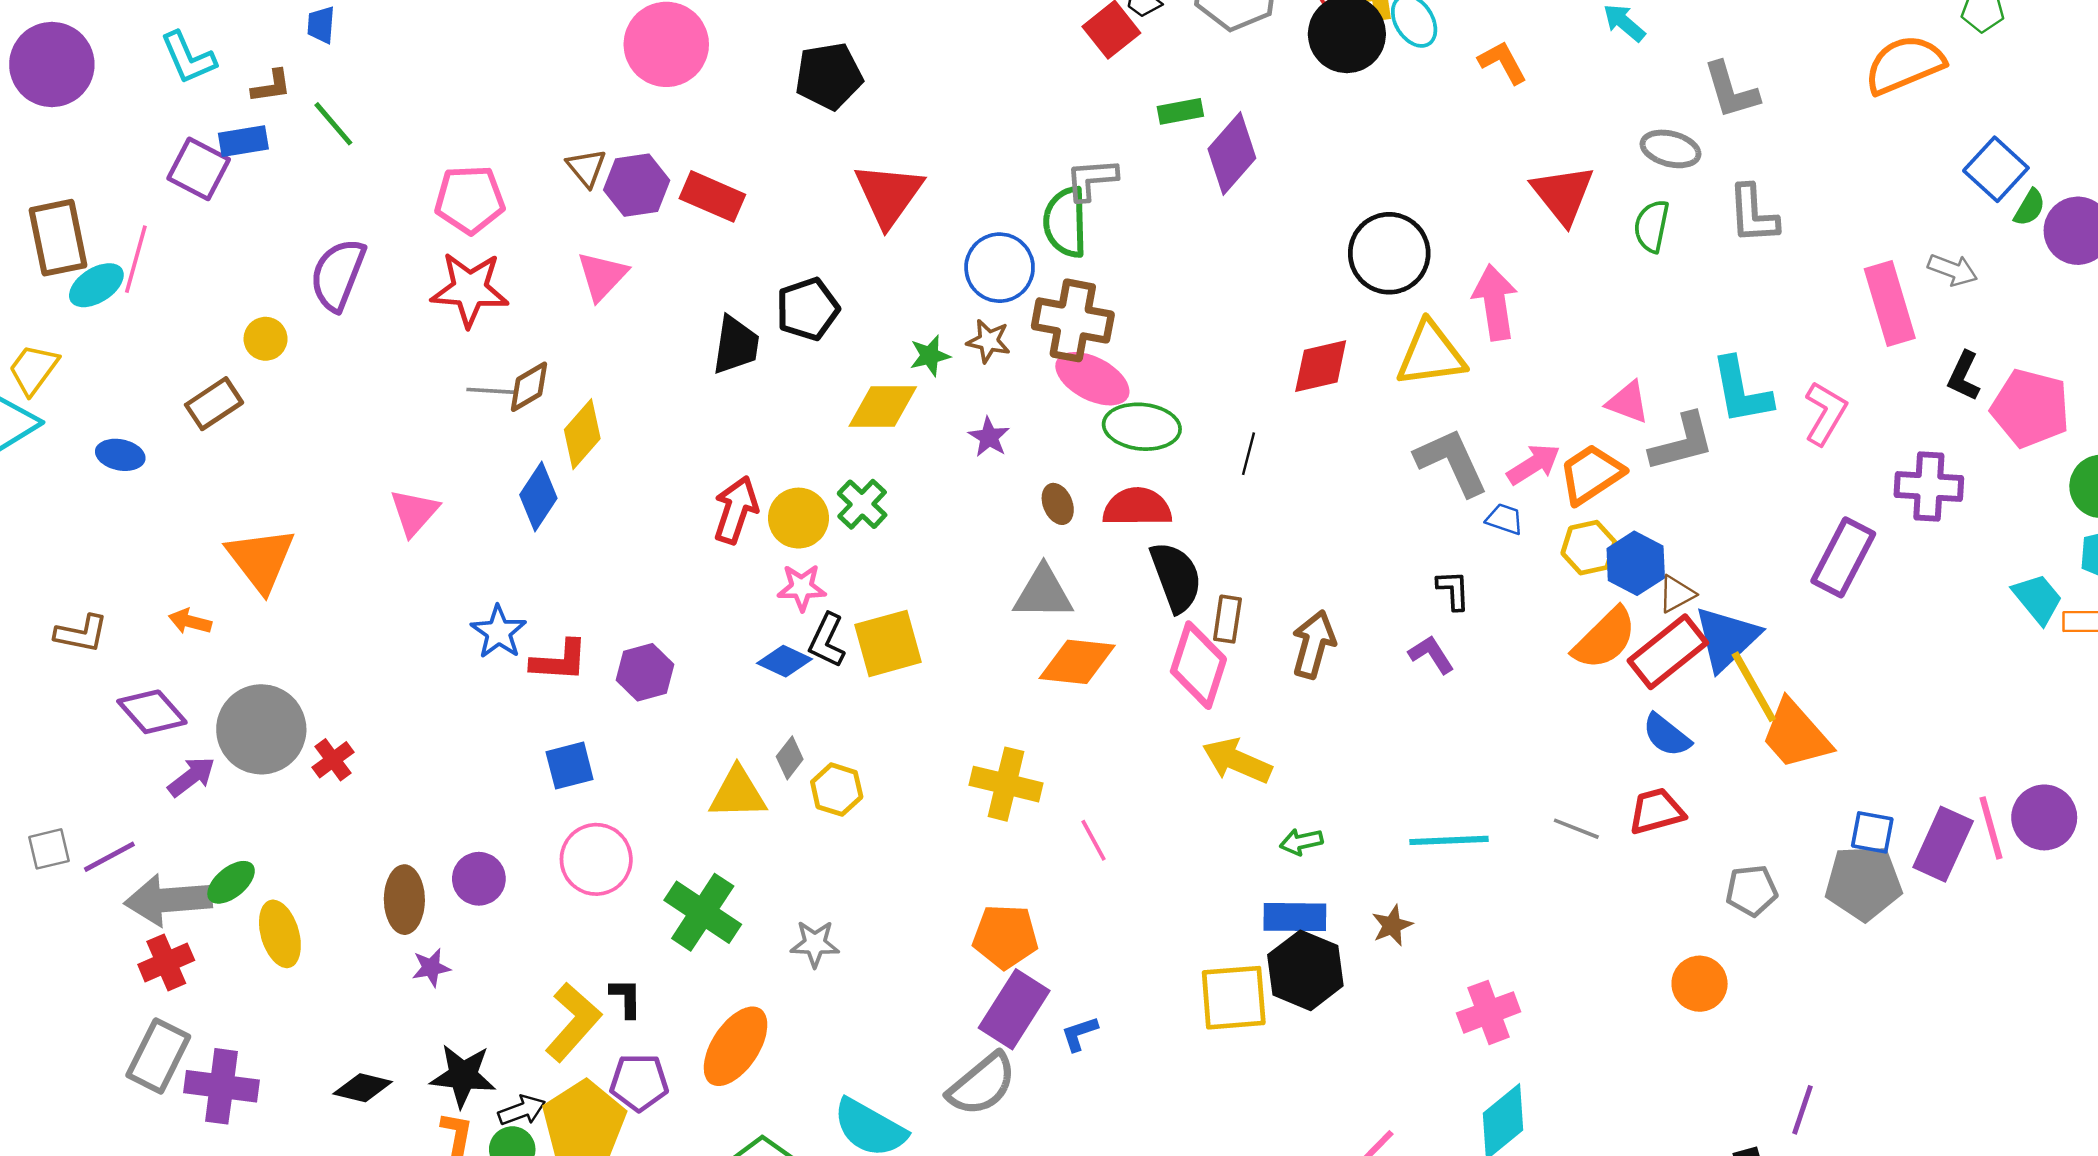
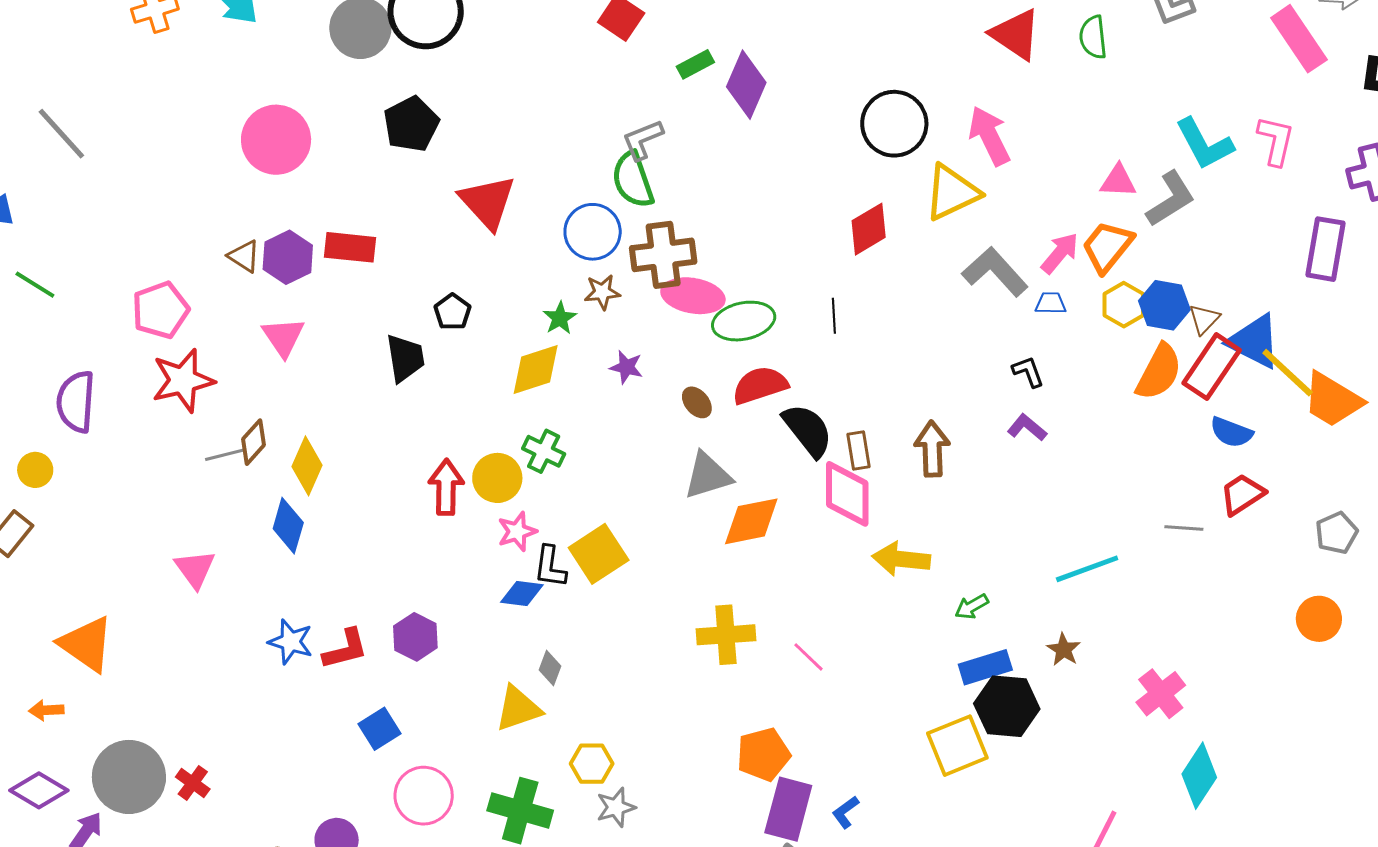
black pentagon: (808, 309) -> (452, 312), size x0.7
blue triangle: (1727, 638) -> (1254, 342), turned -32
yellow hexagon: (837, 790) -> (592, 764), moved

